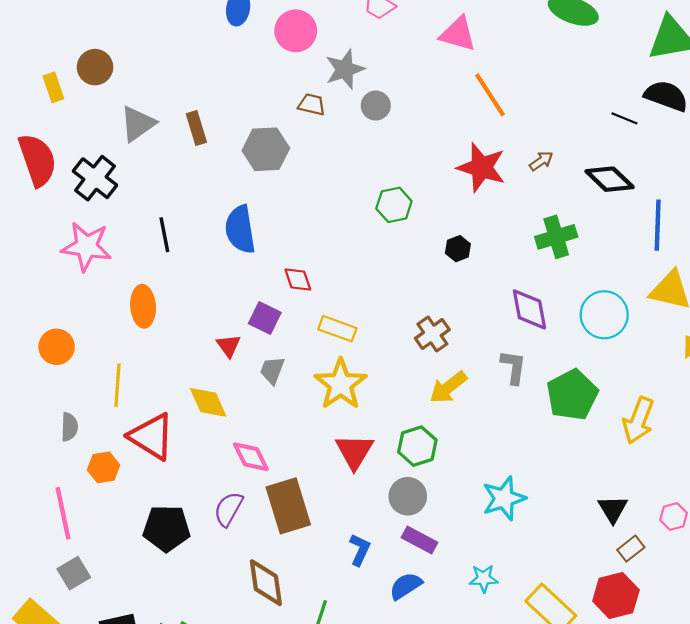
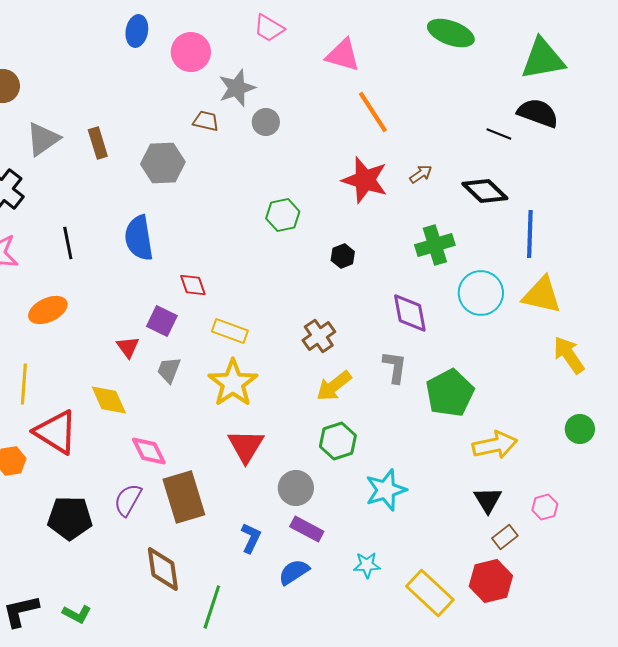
orange ellipse: (143, 306) -> (48, 310), turned 69
cyan circle: (604, 315) -> (481, 293), moved
yellow arrow: (638, 420) -> (495, 445), moved, turned -123
green hexagon: (417, 446) -> (338, 441), moved

